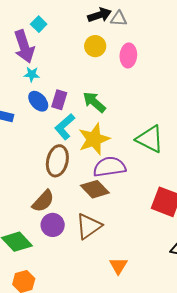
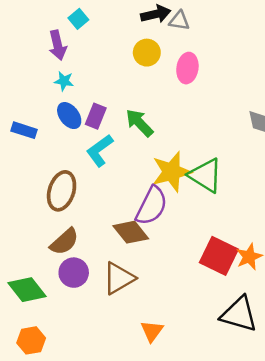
purple arrow: (24, 46) -> (58, 45), size x0.7
yellow star: (94, 139) -> (172, 172), moved
brown ellipse: (57, 161) -> (62, 191), moved
purple semicircle: (109, 167) -> (152, 206), turned 120

